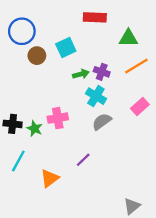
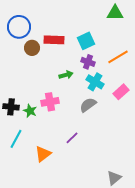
red rectangle: (95, 17) -> (54, 40), moved
green triangle: (128, 38) -> (115, 13), moved
cyan square: (66, 47) -> (86, 41), moved
green arrow: (81, 74) -> (66, 75), moved
cyan cross: (96, 96) -> (95, 82), moved

